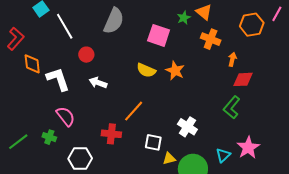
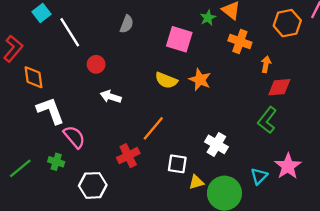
gray semicircle: (114, 21) -> (127, 24), size x0.6
white L-shape: (58, 79) -> (50, 111), moved
red cross: (111, 134) -> (128, 156), turned -30

